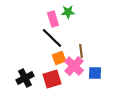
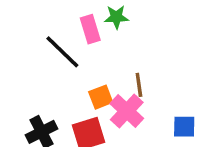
black line: (52, 38) -> (62, 52), moved
blue square: (95, 73) -> (184, 127), moved

